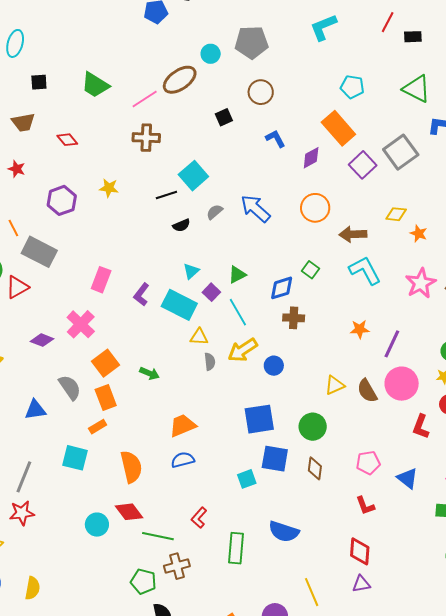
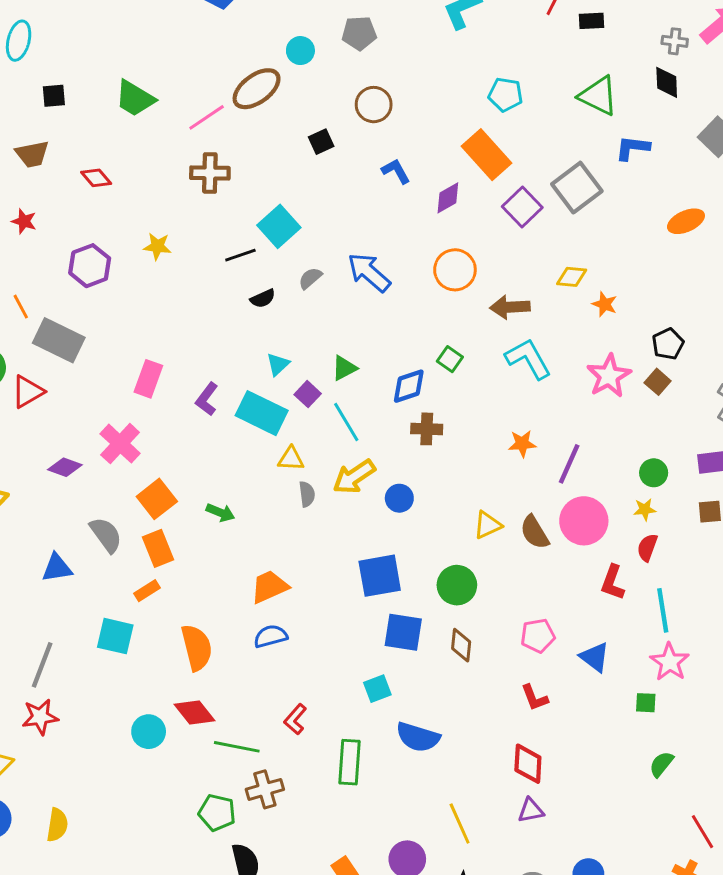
gray pentagon: (252, 42) -> (359, 33), size x0.7
cyan square: (247, 479) -> (377, 689), moved

